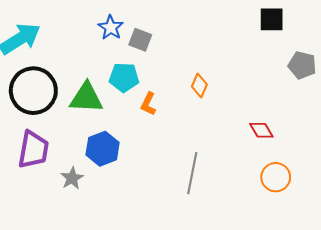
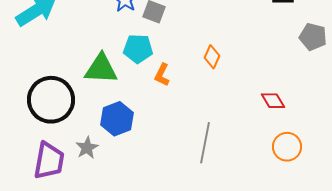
black circle: (33, 91) -> (51, 100), moved
purple trapezoid: (33, 150) -> (49, 161), moved

